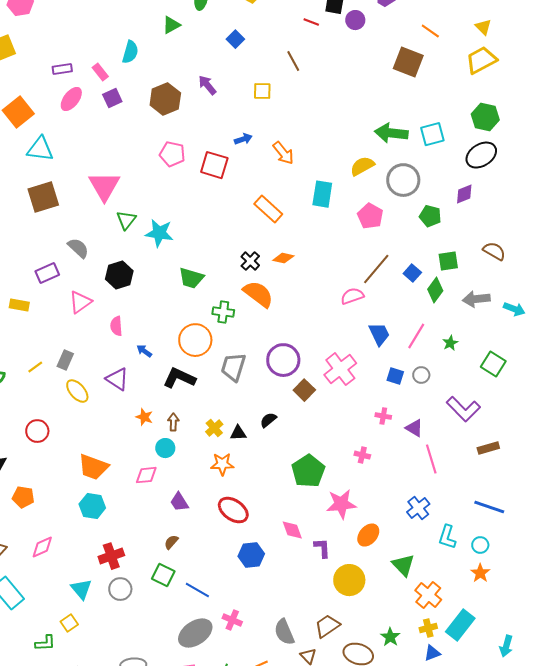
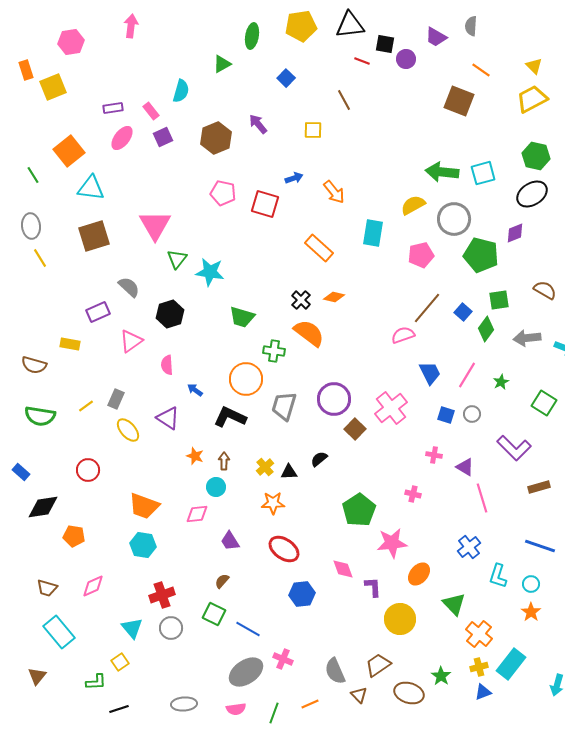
pink pentagon: (370, 216) -> (421, 255), turned 30
green pentagon: (430, 216) -> (481, 255), size x1.6

